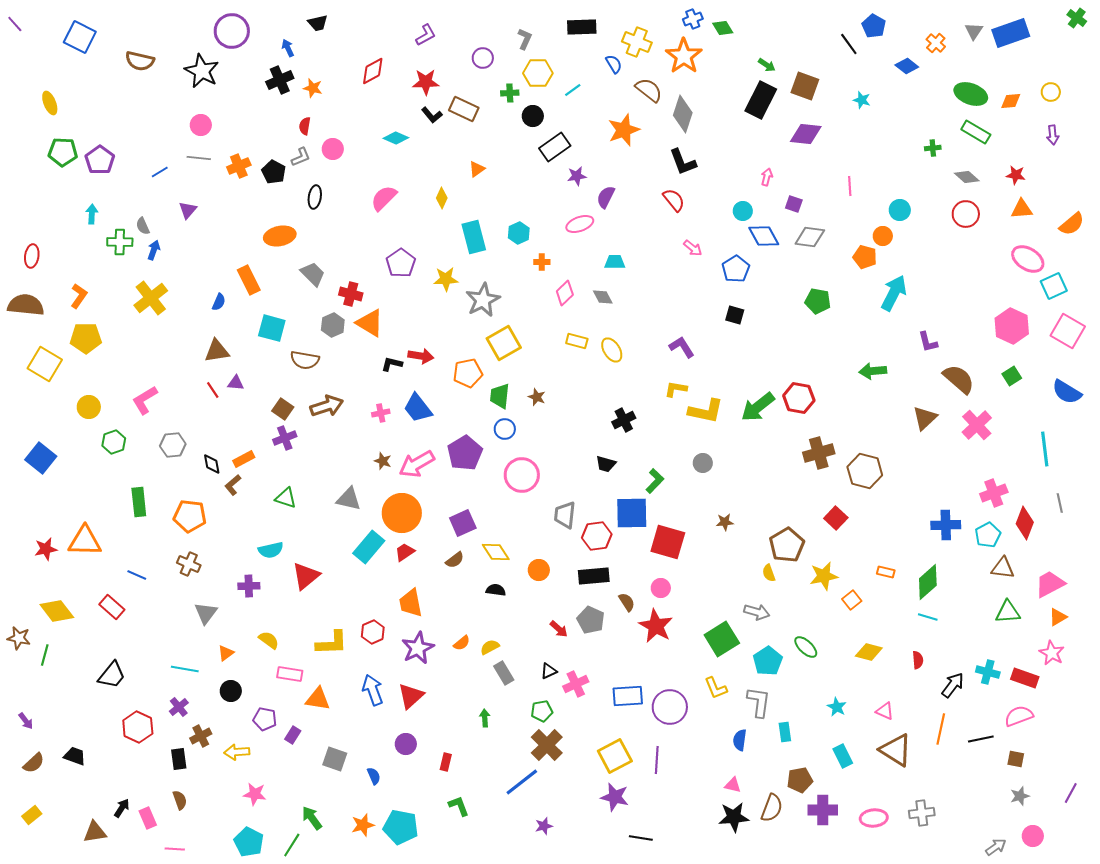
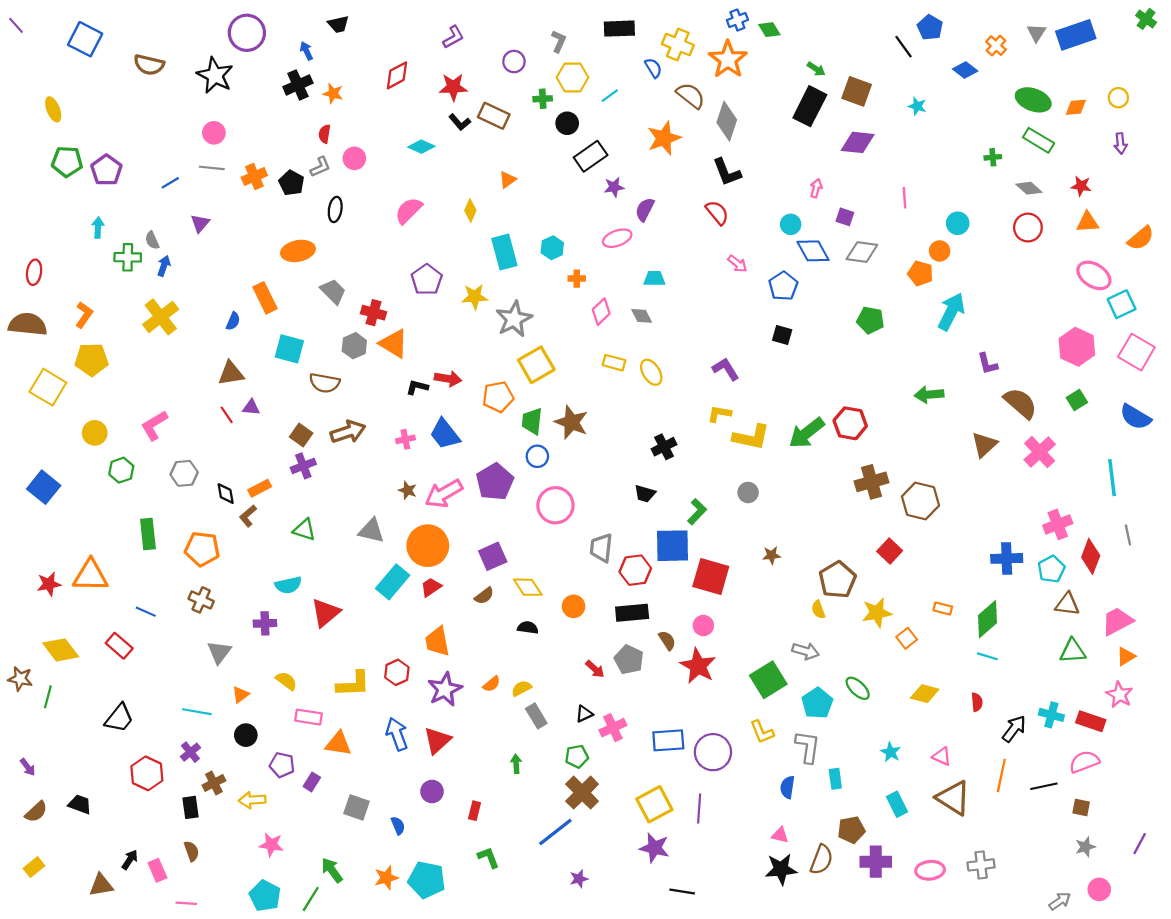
brown star: (537, 397) -> (571, 422), size x1.8

